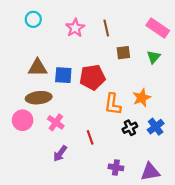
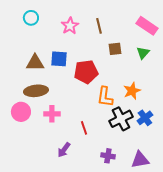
blue square: (63, 75) -> (59, 59), moved
pink cross: (56, 122) -> (52, 114), turned -35
black cross: (130, 128) -> (121, 119), size x1.6
purple arrow: (60, 154) -> (64, 150), moved

